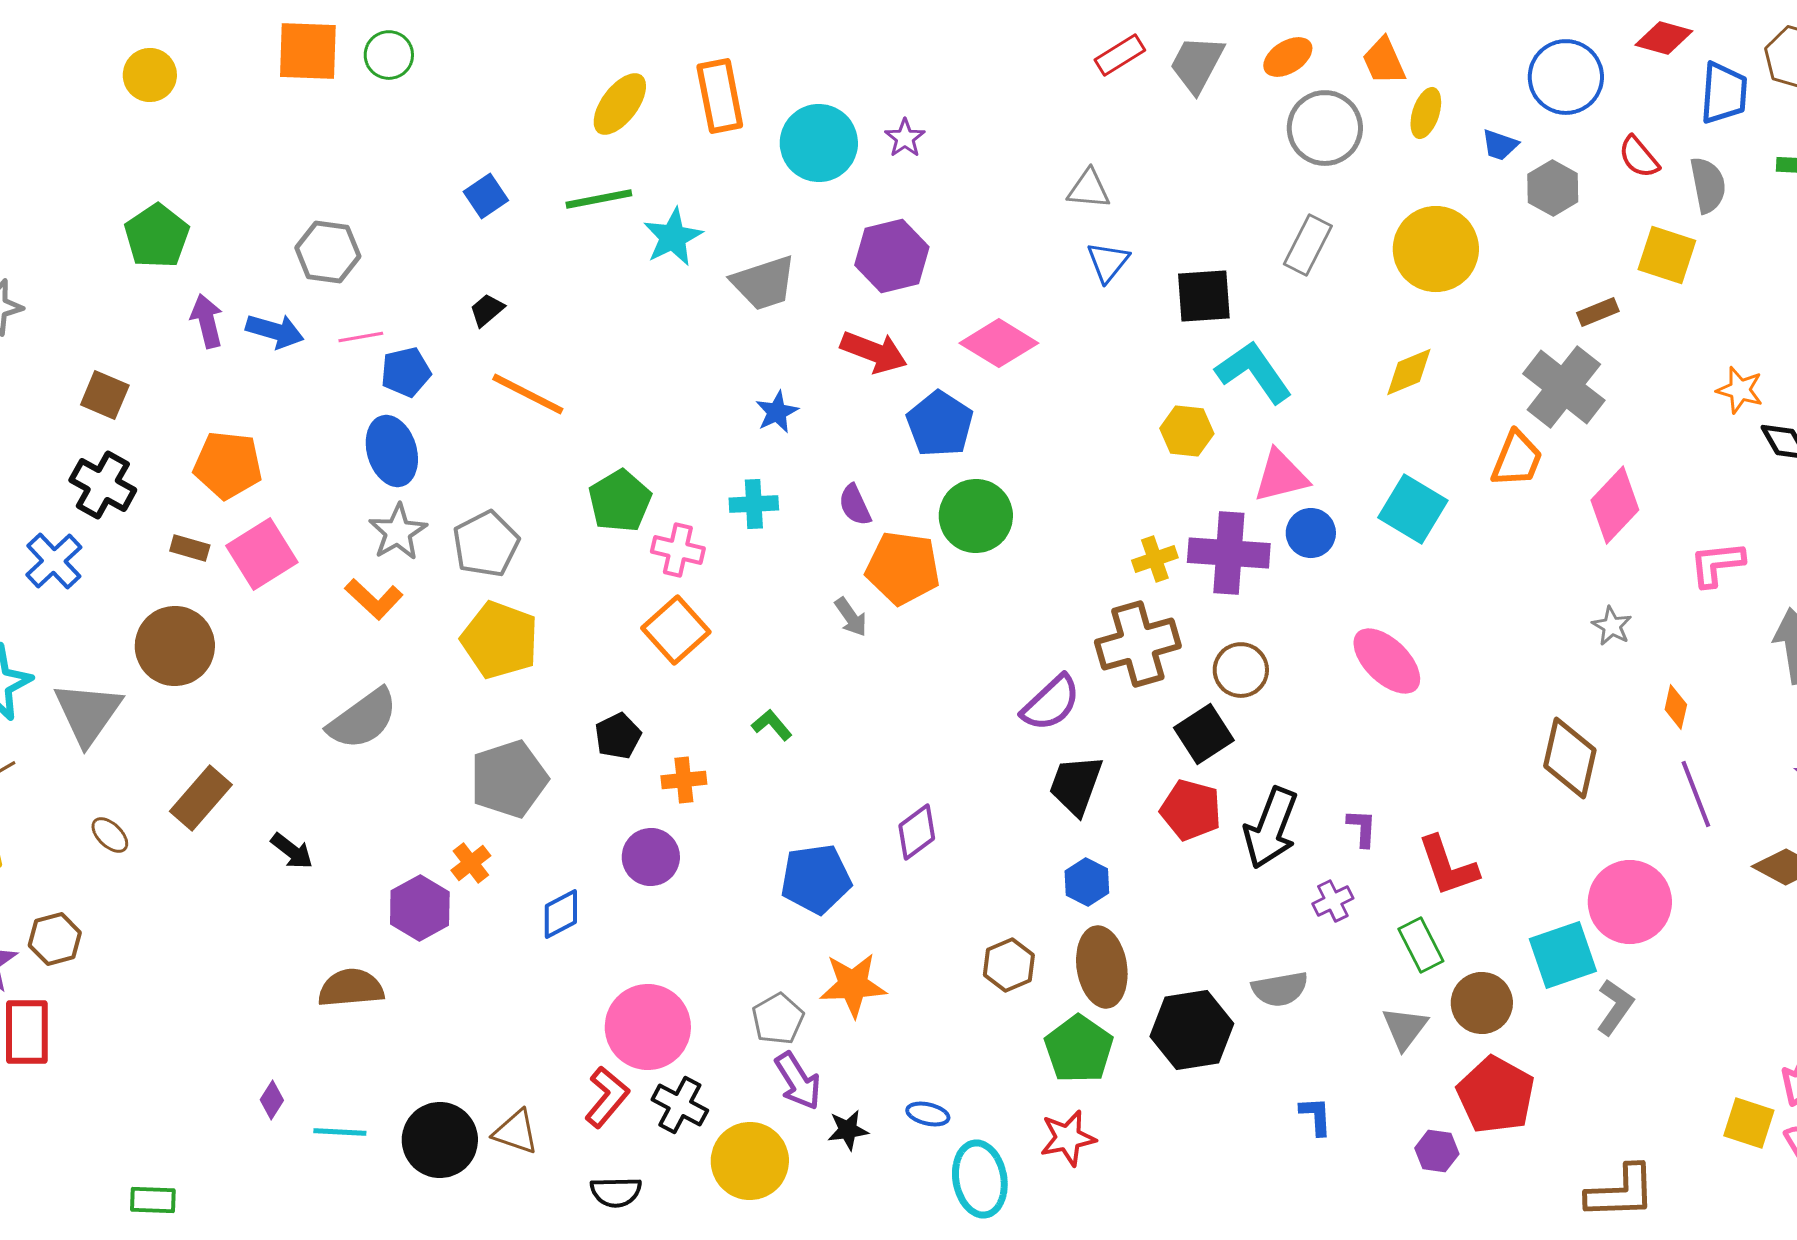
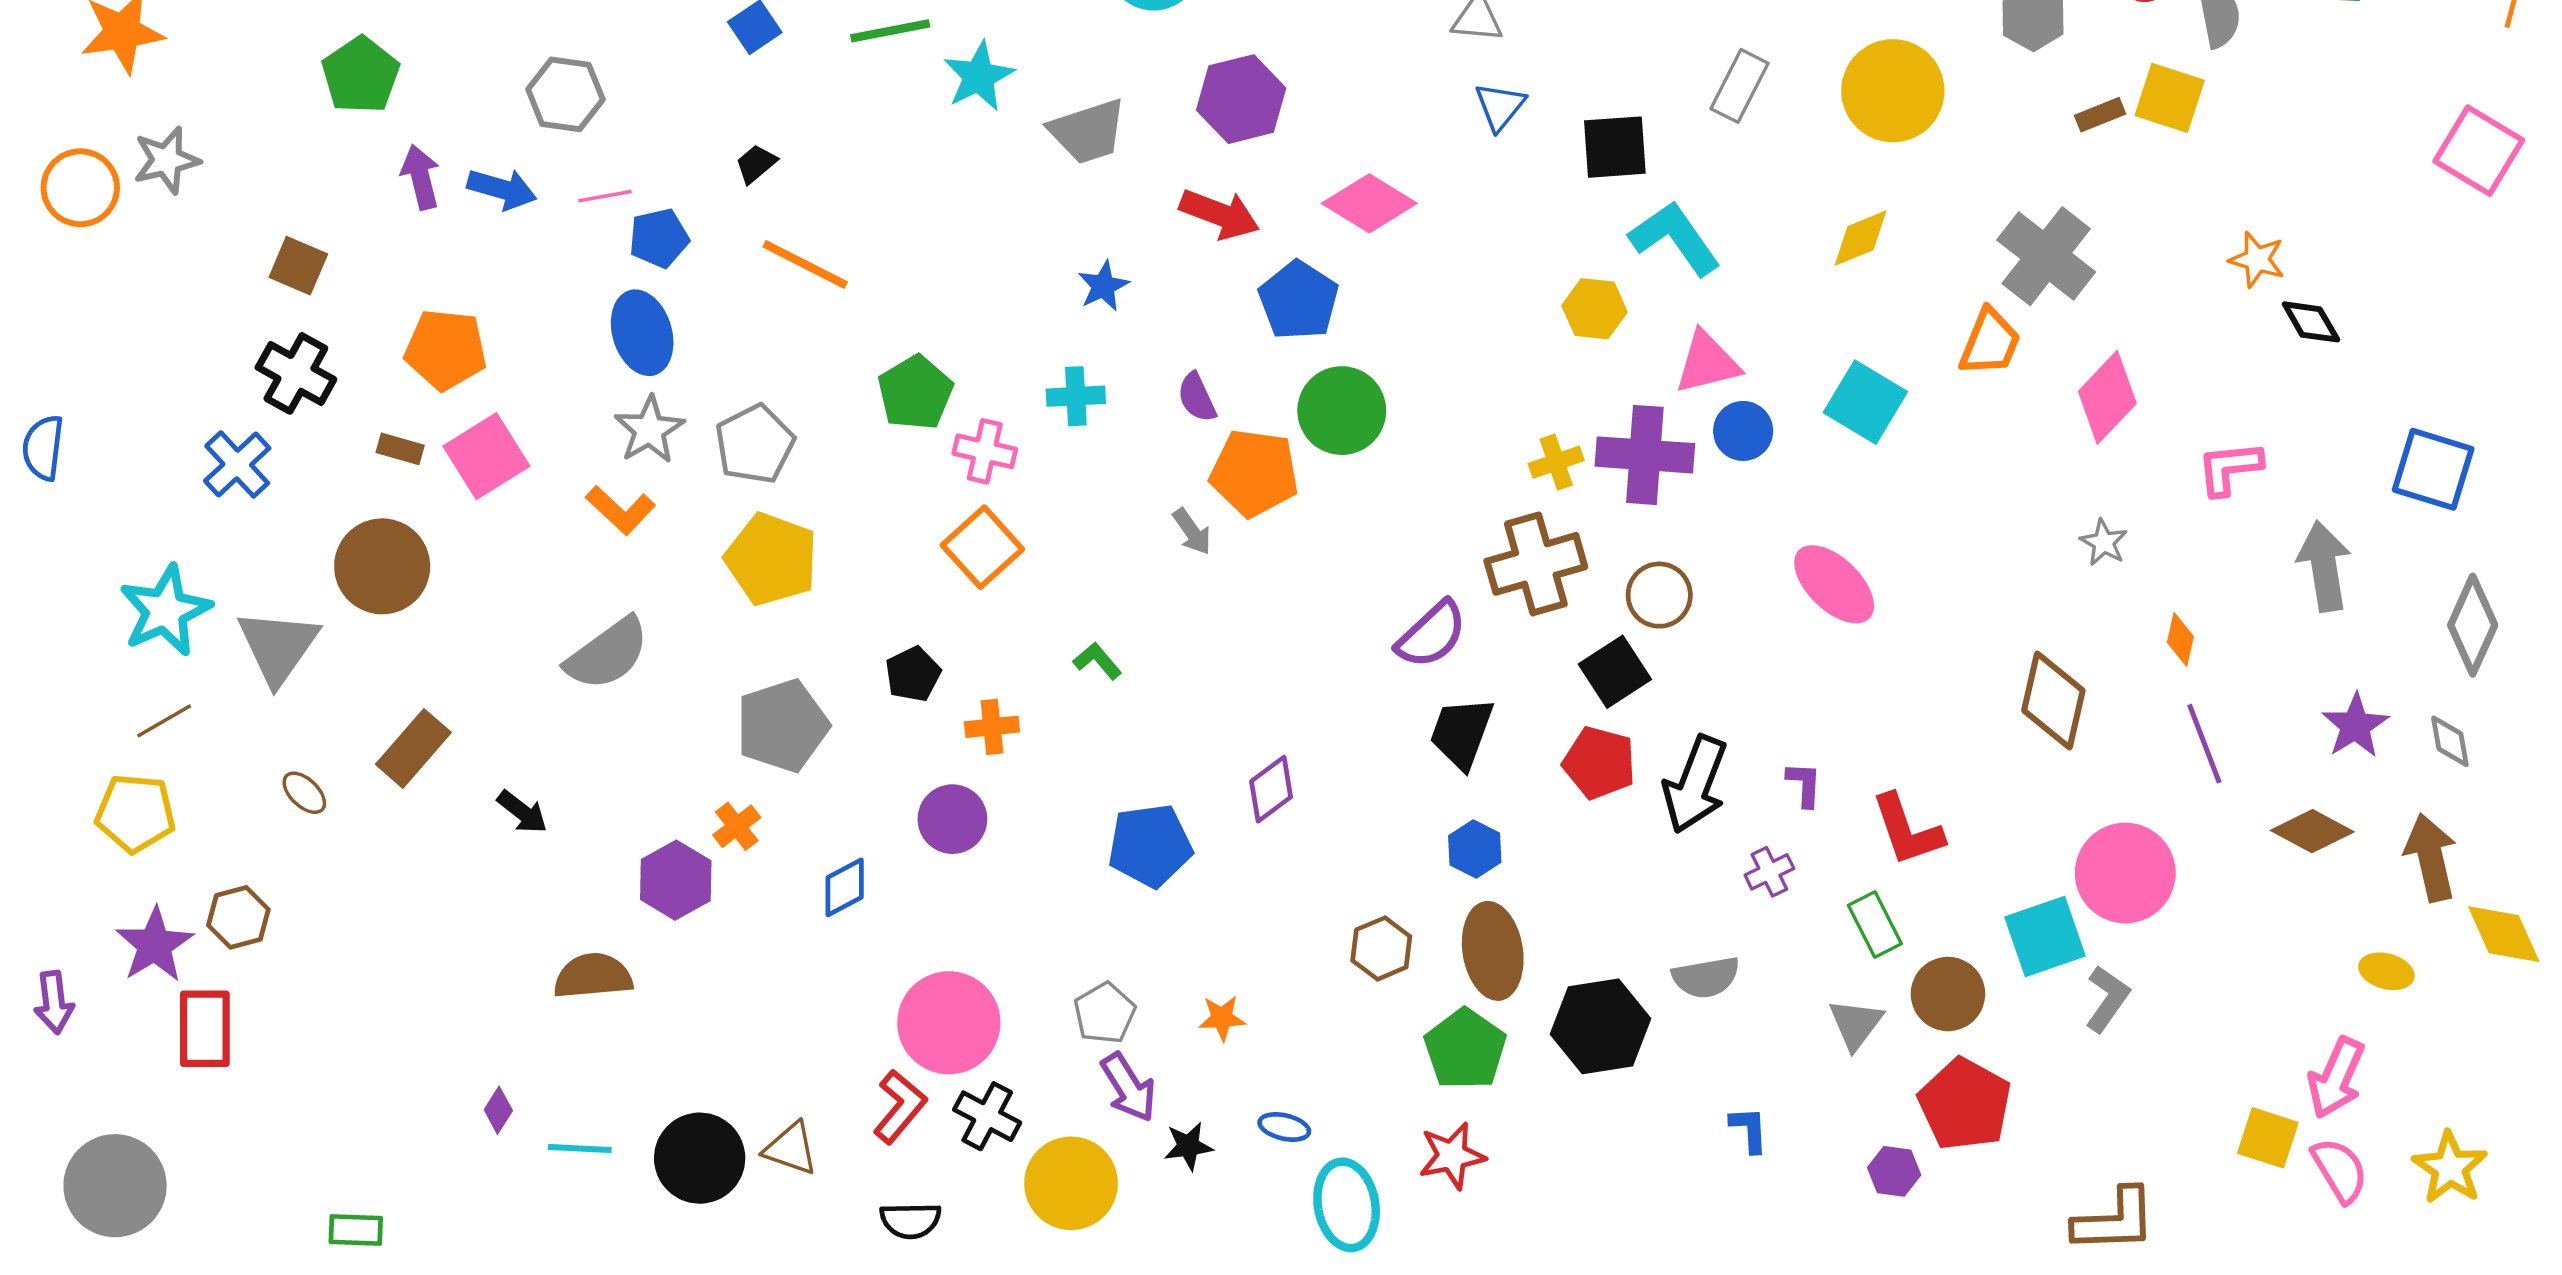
brown rectangle: (1598, 312) -> (2100, 115), moved
orange star: (853, 985) -> (1222, 1018), moved, size x0.6

